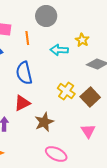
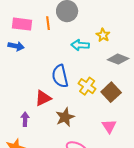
orange line: (27, 38) -> (48, 23), moved
blue semicircle: (24, 73) -> (60, 76), moved

